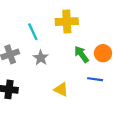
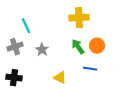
yellow cross: (67, 22) -> (79, 18), moved
cyan line: (33, 32) -> (26, 26), moved

